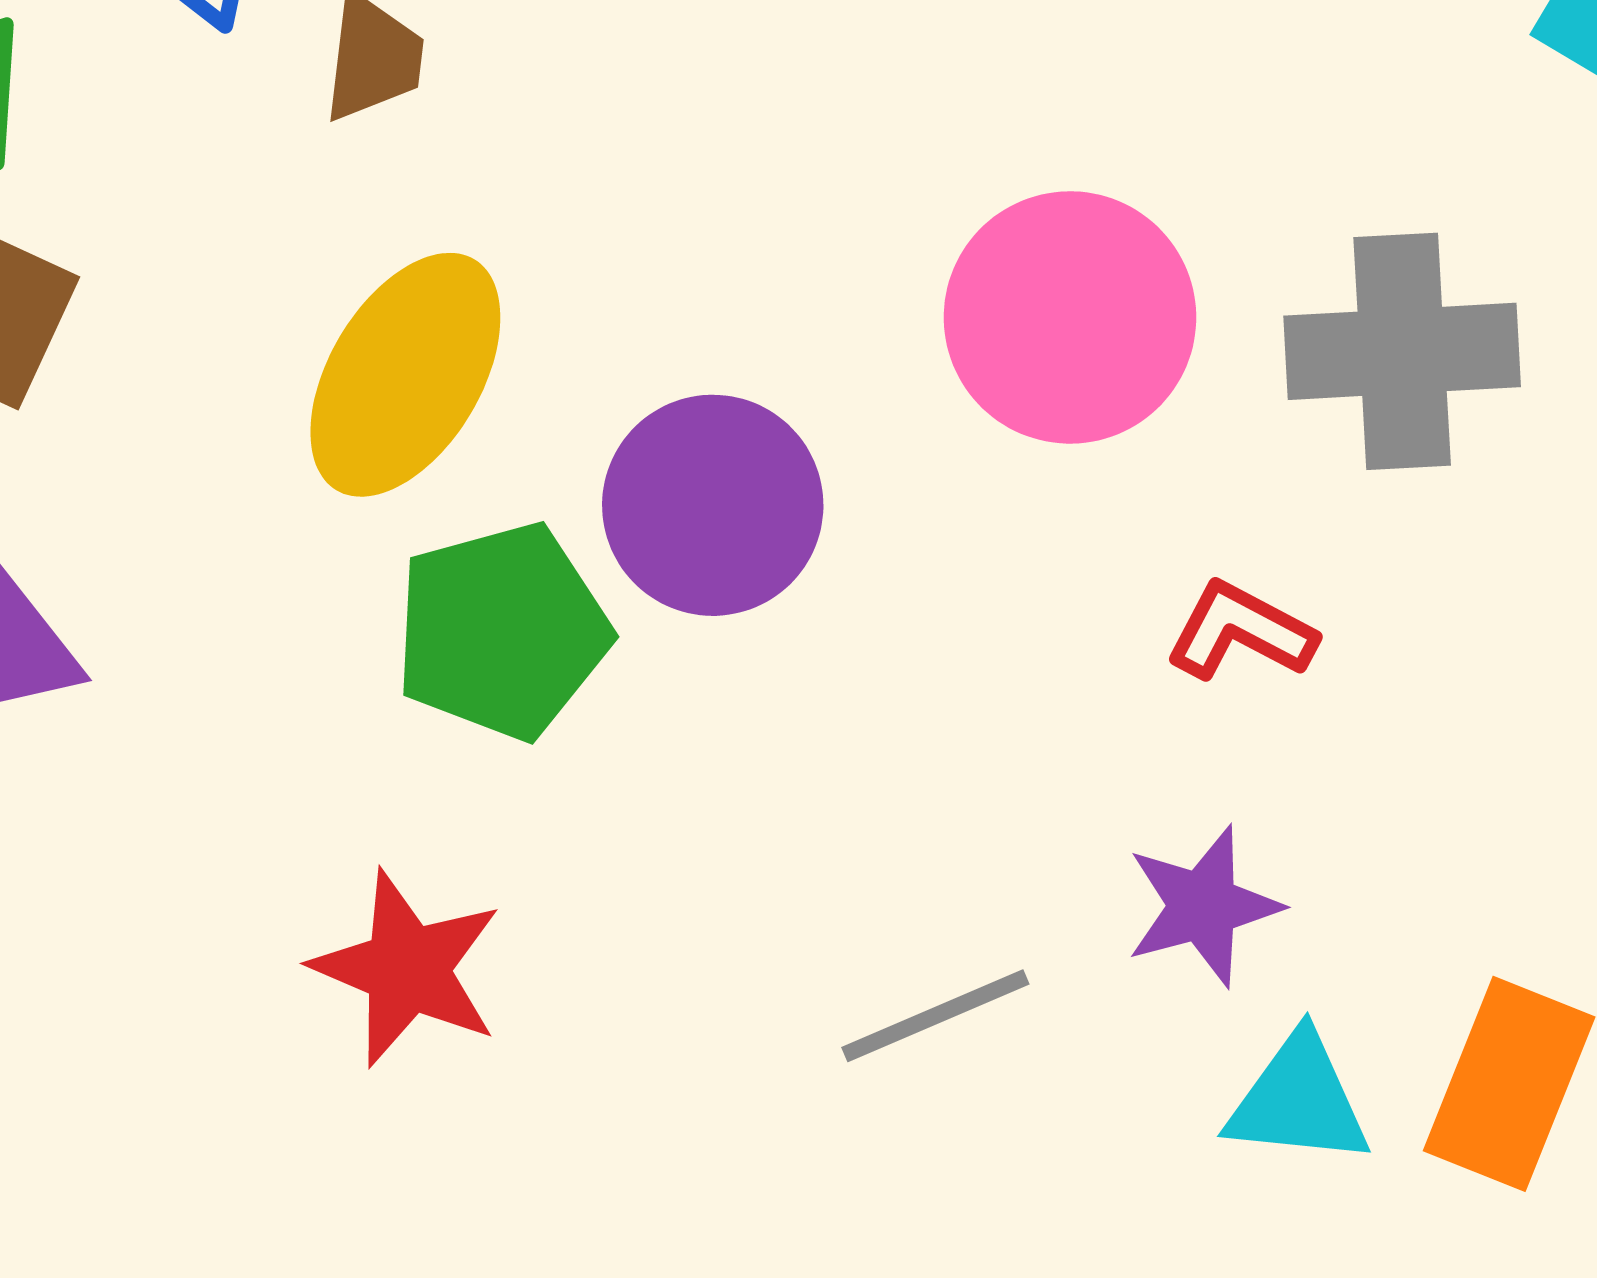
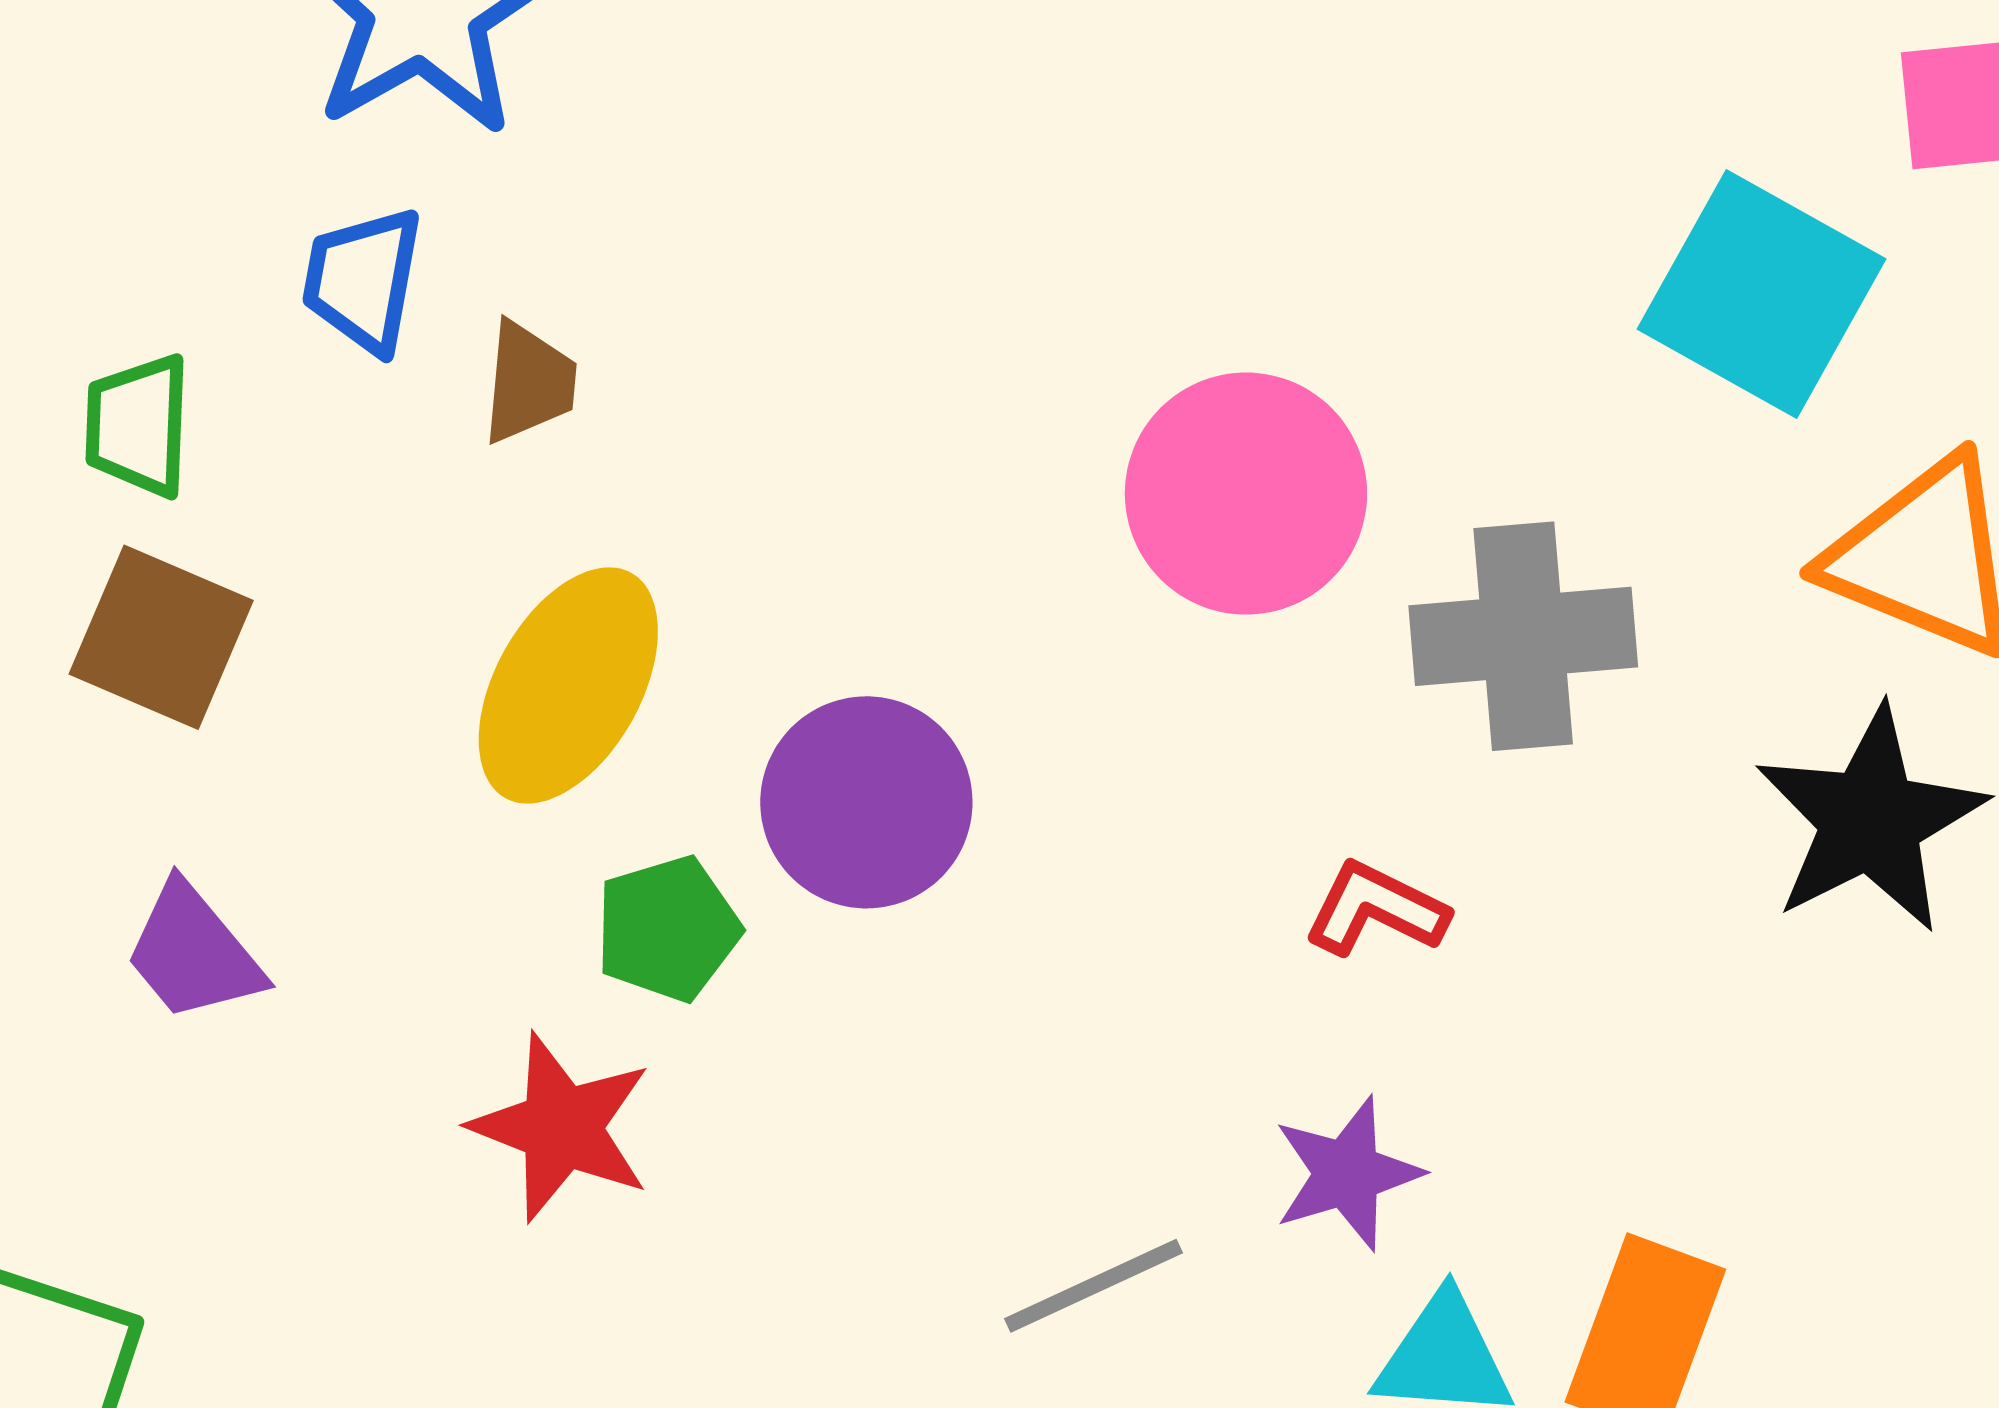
pink circle: (1070, 317) -> (1246, 494), moved
green pentagon: (502, 631) -> (668, 929), size x0.7
red star: (407, 969) -> (562, 1127), moved

